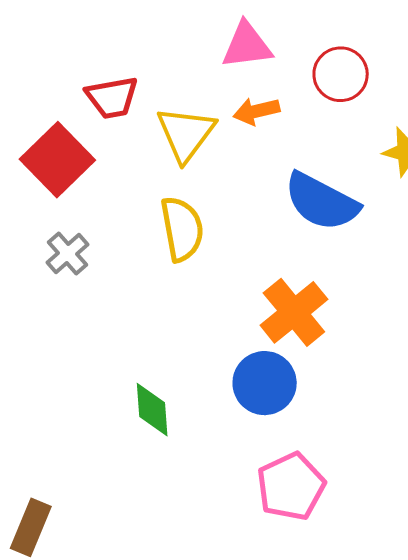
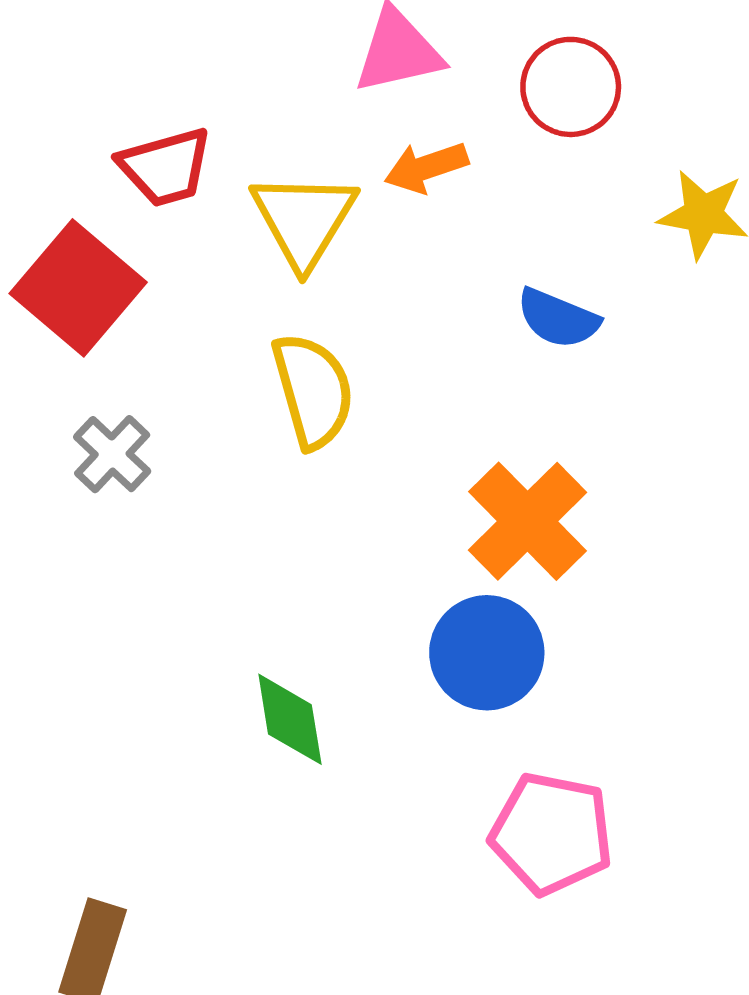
blue semicircle: (321, 202) -> (558, 318), size x0.6
pink pentagon: (291, 486) -> (552, 834), turned -30

